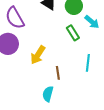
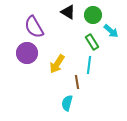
cyan line: (88, 63) -> (89, 65), moved

